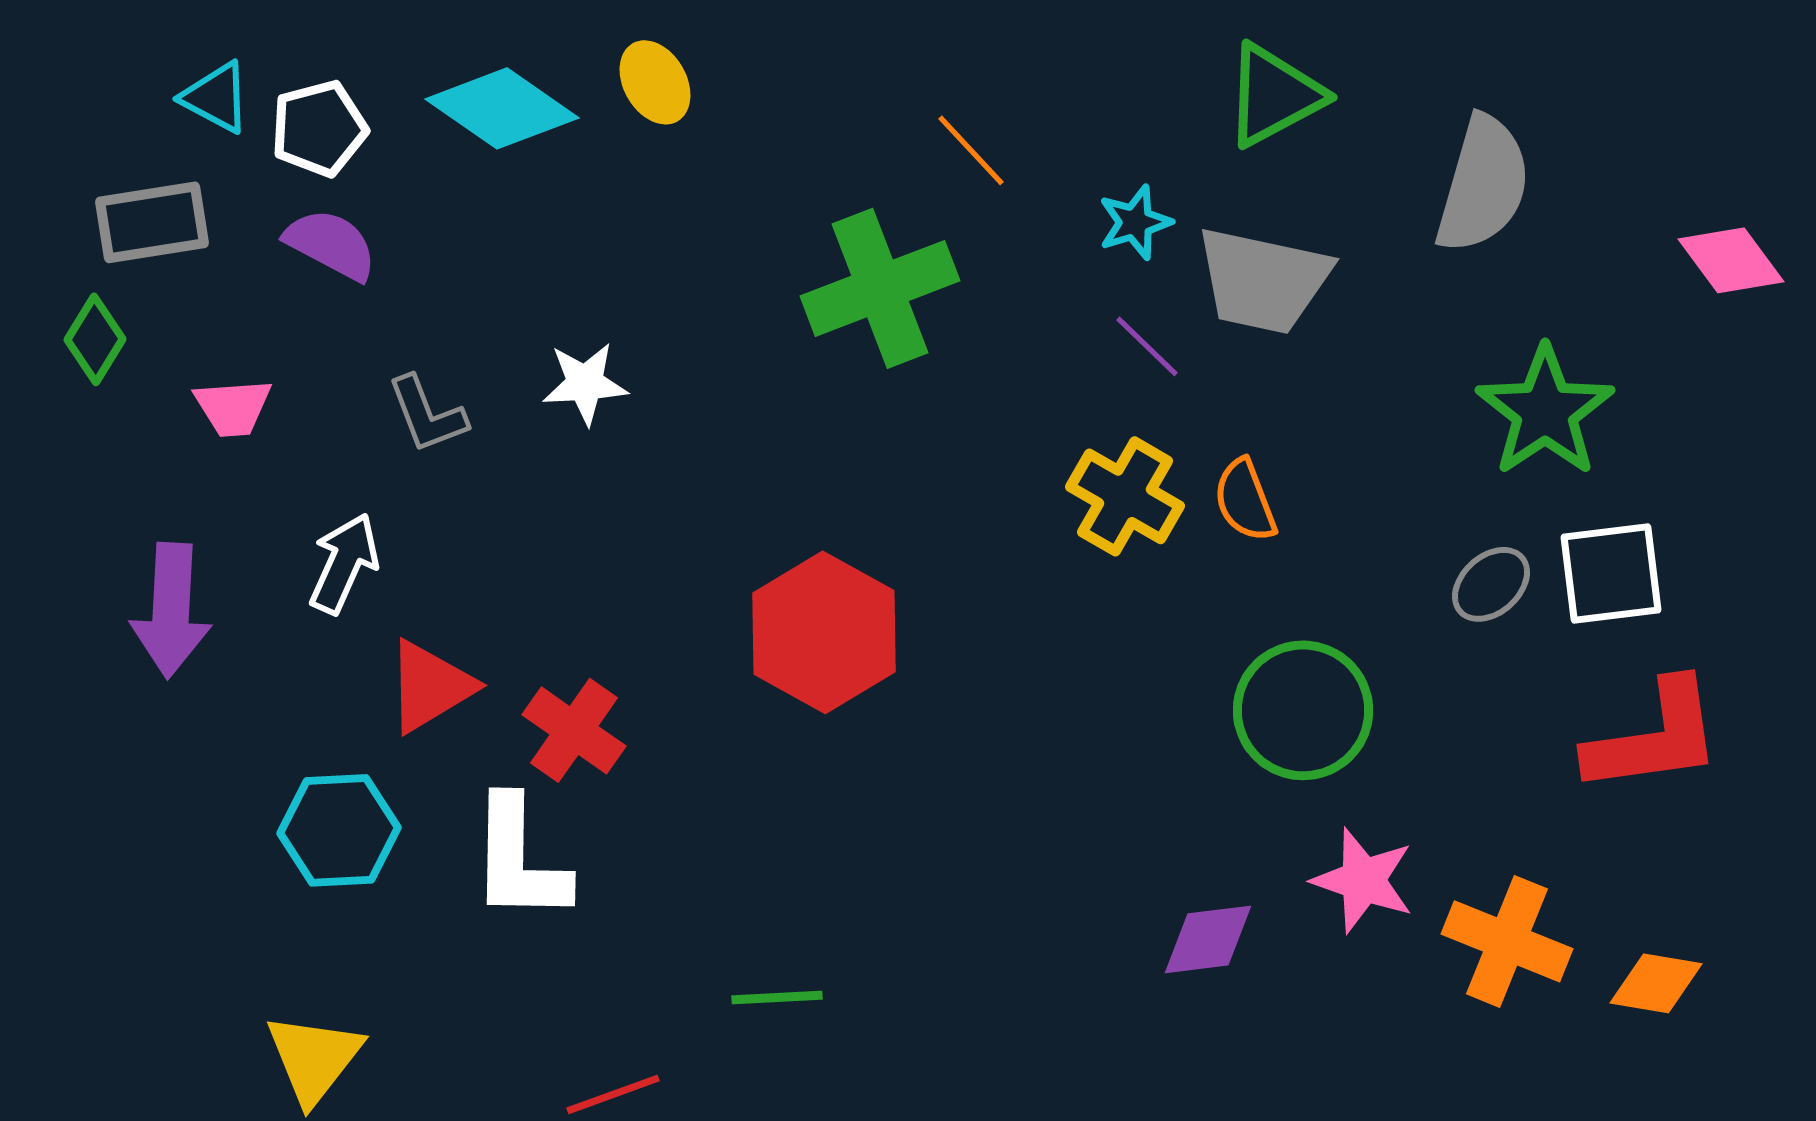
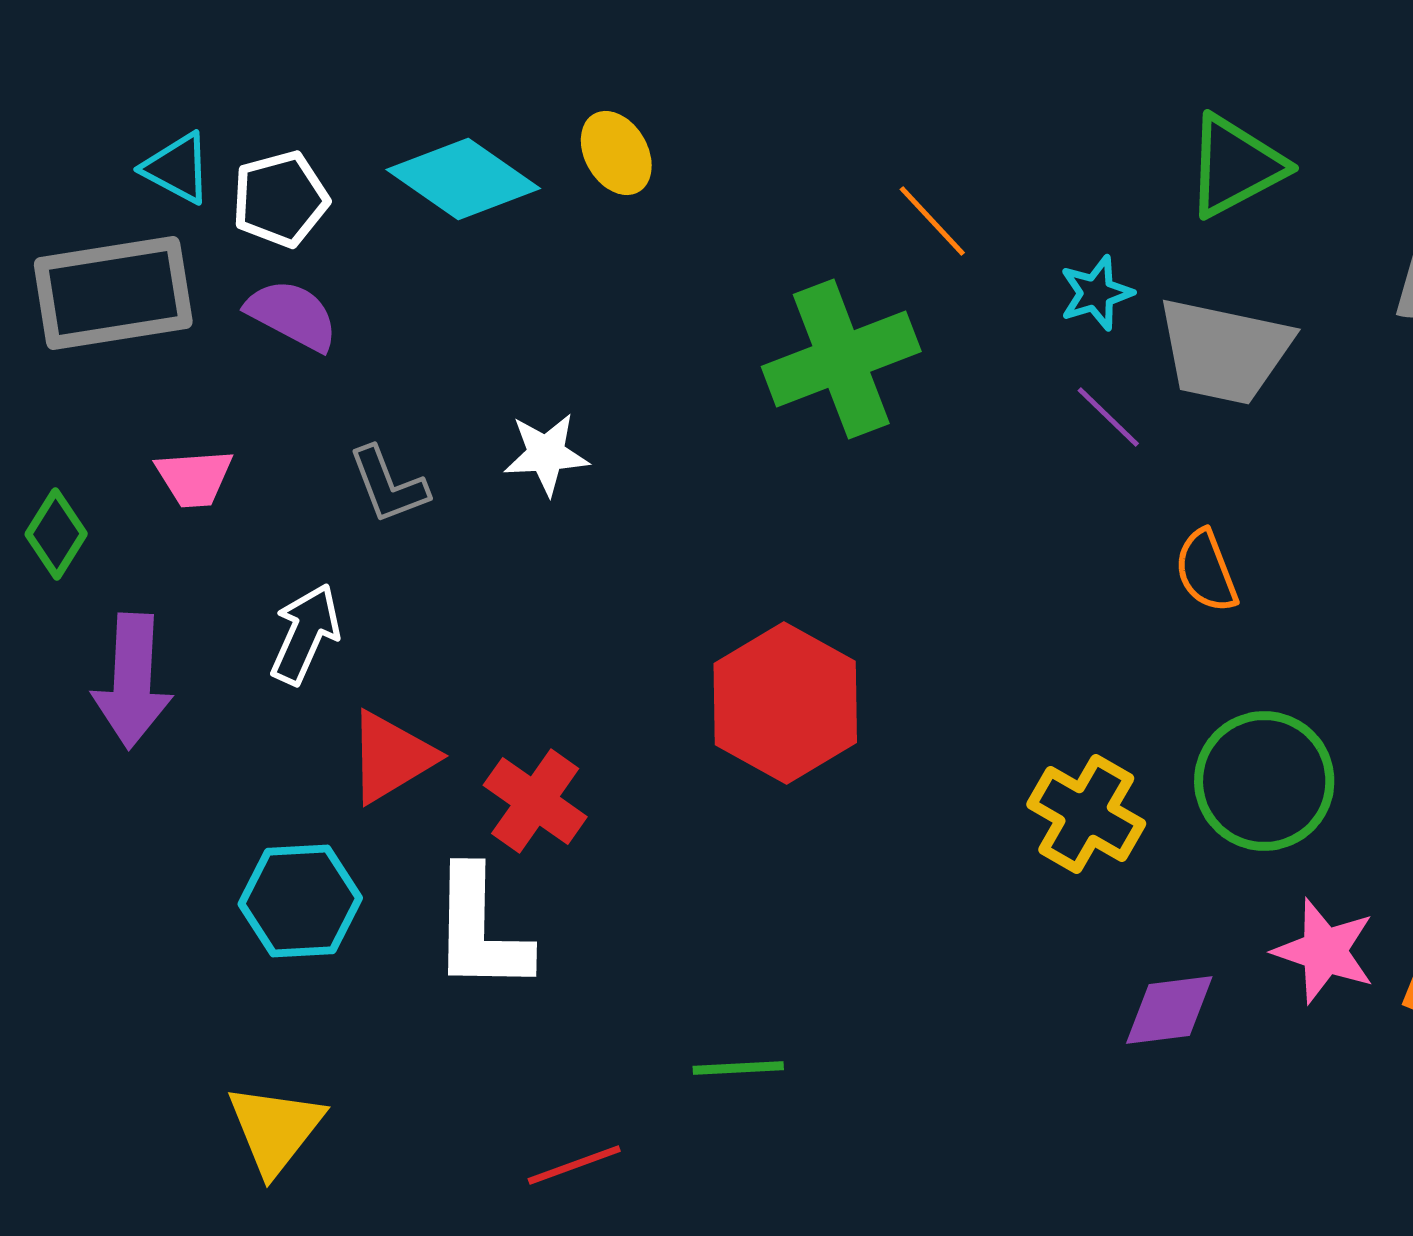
gray rectangle: (152, 222) -> (113, 293), size x1.4
green diamond: (95, 339) -> (56, 534), moved
yellow cross: (1125, 496) -> (1086, 814), moved

